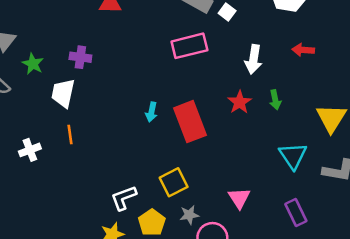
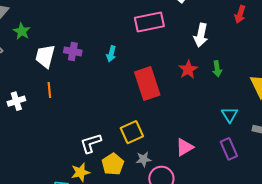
red arrow: (303, 50) -> (240, 14), moved, turned -78
purple cross: (80, 57) -> (73, 51), moved
cyan arrow: (151, 112) -> (111, 54), moved
cyan triangle: (293, 156) -> (230, 115), size x0.7
pink triangle: (239, 198) -> (185, 147), turned 30
purple rectangle: (296, 212) -> (229, 149), moved

